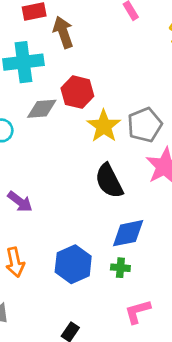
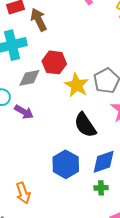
purple arrow: (20, 202) -> (24, 112), moved
blue hexagon: (73, 264) -> (66, 164), moved

